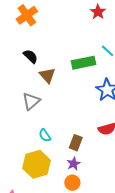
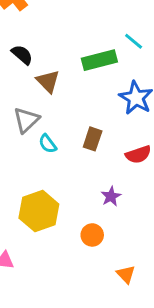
cyan semicircle: (45, 135) -> (48, 144), moved
brown rectangle: (76, 143) -> (93, 139), moved
purple star: (74, 164) -> (111, 196), moved

